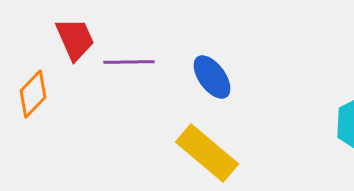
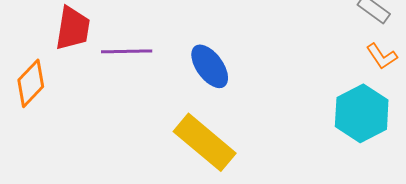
red trapezoid: (75, 39) -> (73, 28), turned 33

